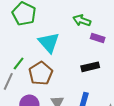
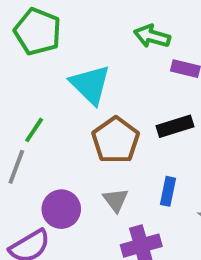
brown pentagon: (41, 73) -> (116, 140), moved

